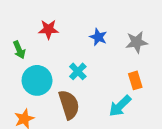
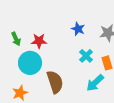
red star: (49, 29) -> (39, 41), moved
cyan cross: (78, 71) -> (86, 56), moved

